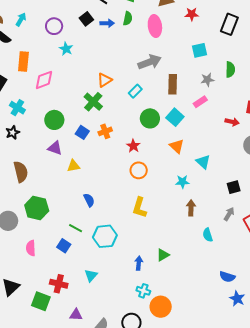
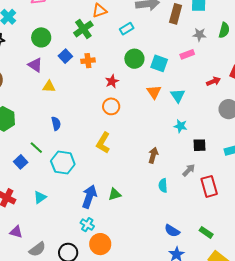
brown rectangle: (173, 84) -> (176, 14), moved
cyan square: (175, 117) -> (159, 63), turned -36
red arrow: (232, 122) -> (213, 81), turned -48
cyan triangle: (203, 162) -> (178, 96), moved
cyan star: (182, 182) -> (180, 126), moved
blue arrow: (139, 263) -> (89, 197), size x1.6

